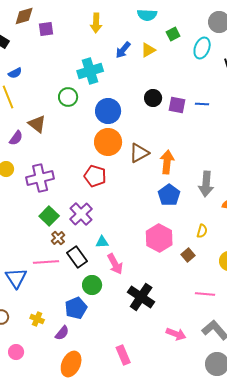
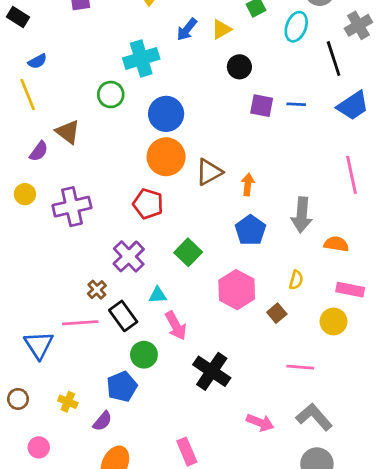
black circle: (153, 98) -> (239, 67), moved
orange arrow: (167, 162) -> (248, 184), size x0.7
green square: (49, 216) -> (188, 252), moved

